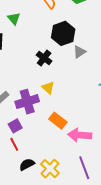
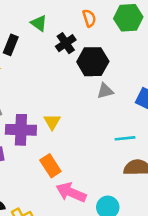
green triangle: (14, 19) -> (39, 23), turned -32
black cross: (44, 58) -> (66, 43), moved

